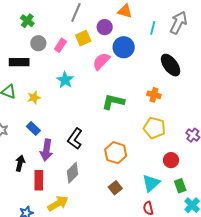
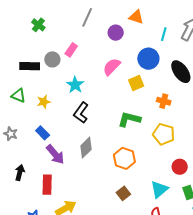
yellow square: (83, 38) -> (136, 83), moved
gray circle: (38, 43) -> (52, 59), moved
blue circle: (124, 47) -> (148, 59), moved
green L-shape: (113, 102) -> (129, 119), moved
black L-shape: (75, 139) -> (81, 113), moved
purple arrow: (46, 150) -> (55, 154), turned -50
black arrow: (20, 163) -> (20, 172), moved
gray diamond: (72, 173) -> (86, 148), moved

